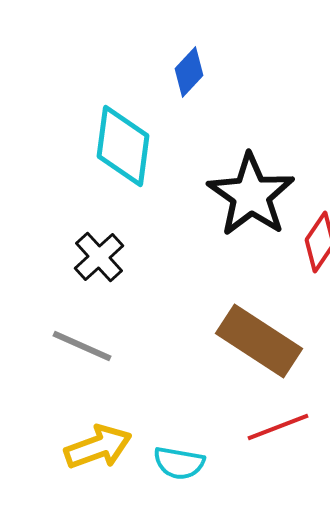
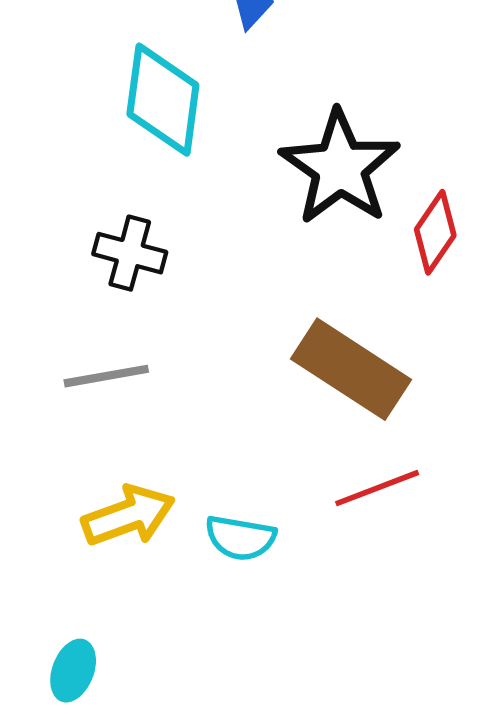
black cross: (99, 257) -> (130, 253), turned -33
gray line: (82, 346) -> (106, 376), turned -34

